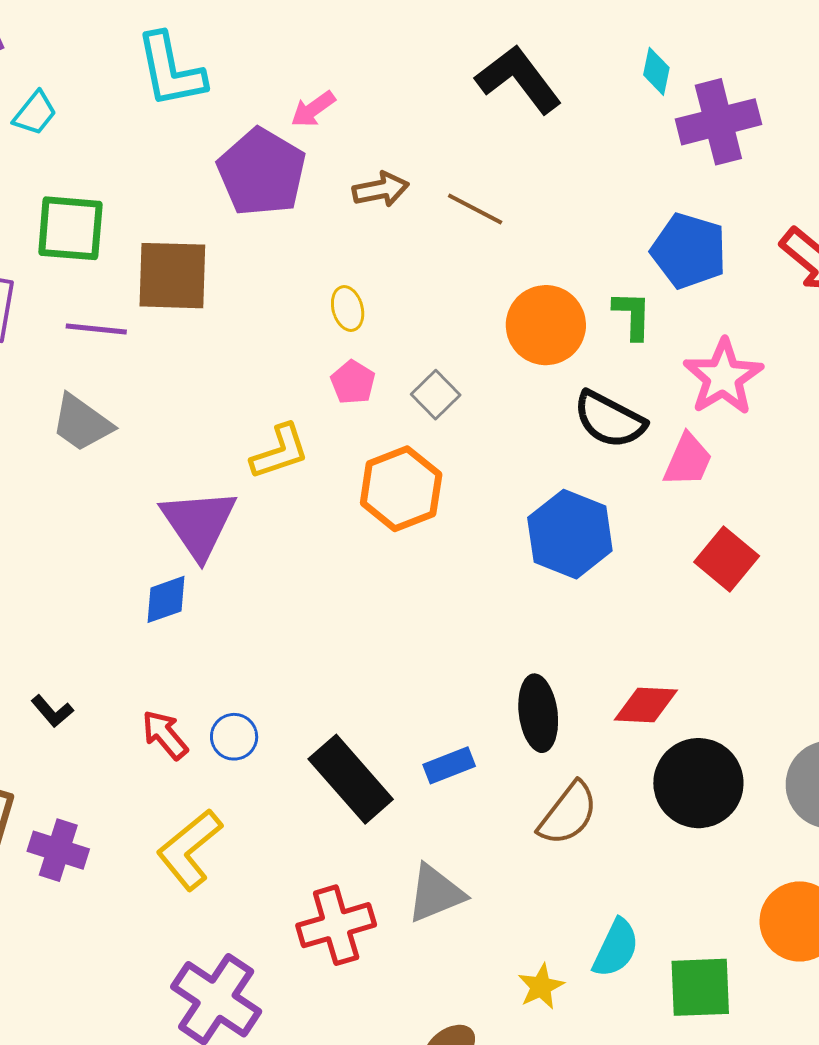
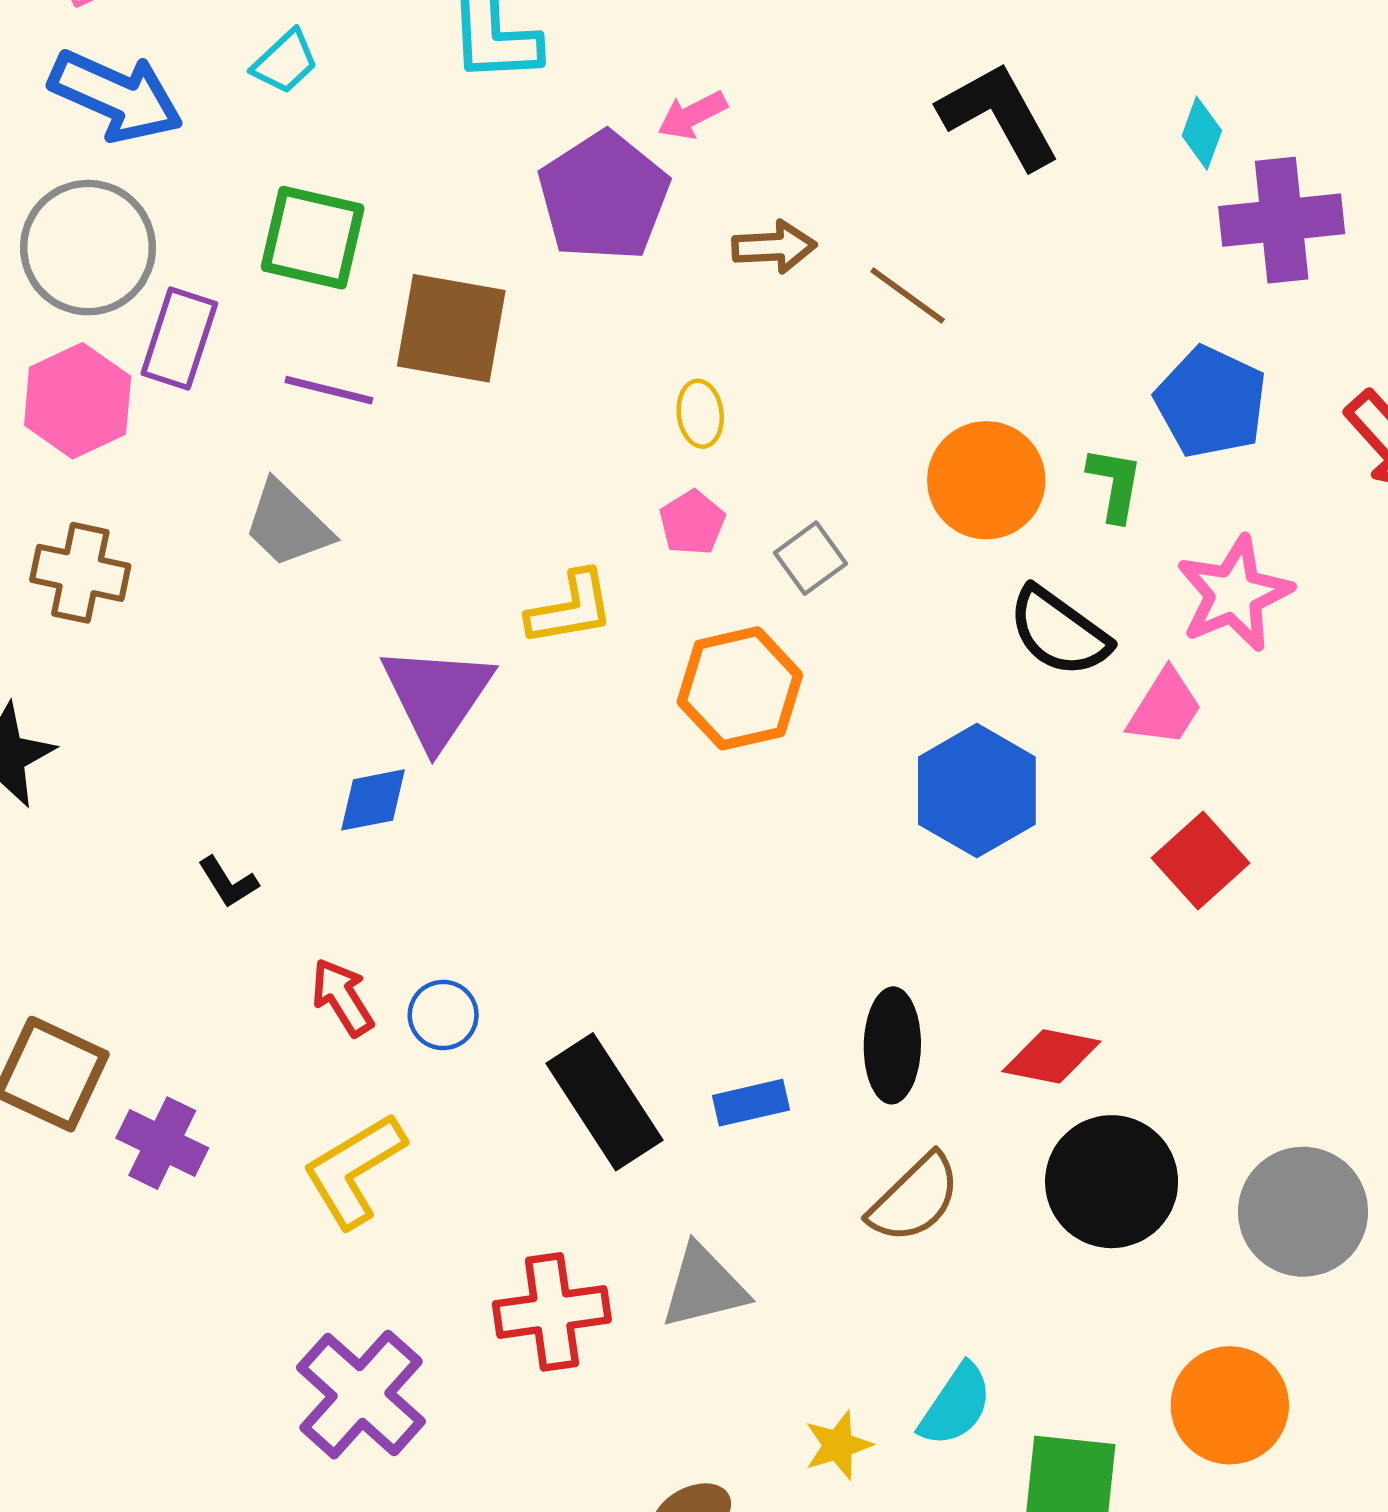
black L-shape: (52, 711) -> (228, 882), moved

